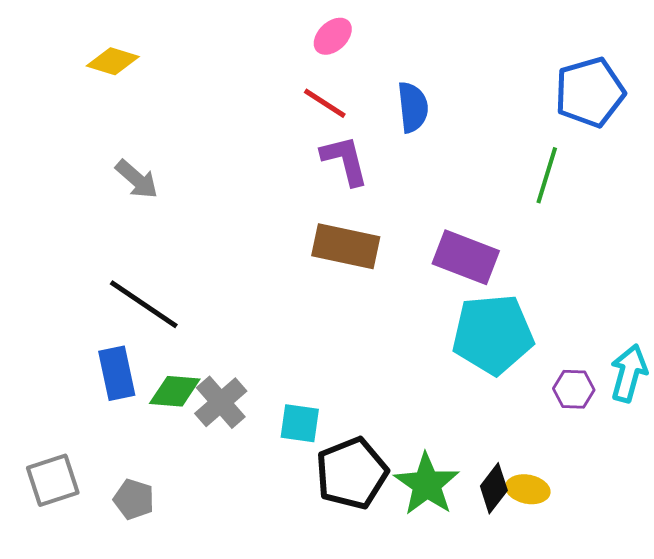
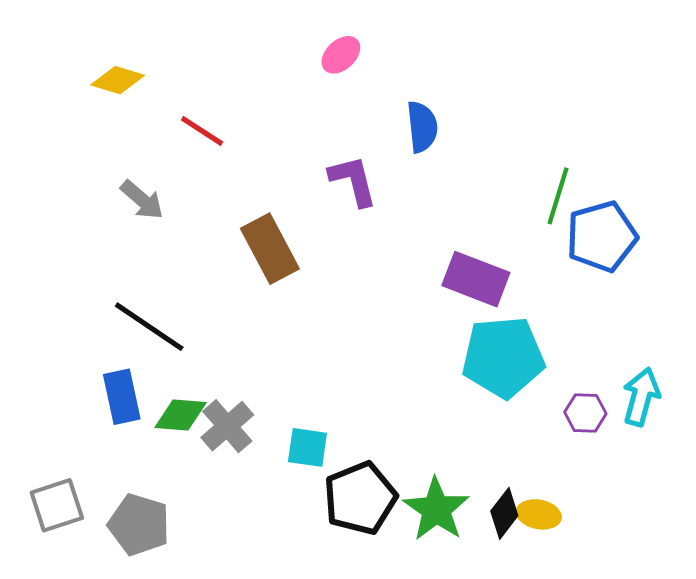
blue pentagon: (590, 92) -> (602, 236), moved
red line: (325, 103) -> (202, 131), moved
brown rectangle: (346, 246) -> (270, 249), moved, turned 50
gray pentagon: (134, 499) -> (139, 525), size x1.5

